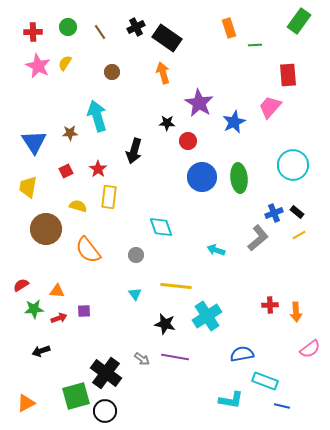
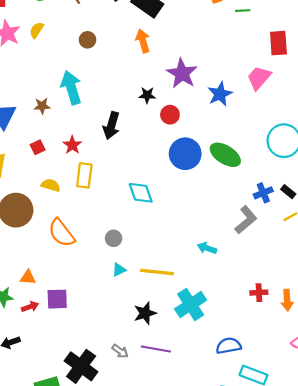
green ellipse: (239, 178) -> (225, 155), turned -52
cyan diamond: (161, 227) -> (141, 193), moved
cyan arrow: (216, 250) -> (207, 248), moved
cyan triangle: (135, 294) -> (119, 270), moved, turned 40
purple square: (84, 311) -> (57, 299), size x1.5
black star: (165, 324) -> (145, 313), turned -30

